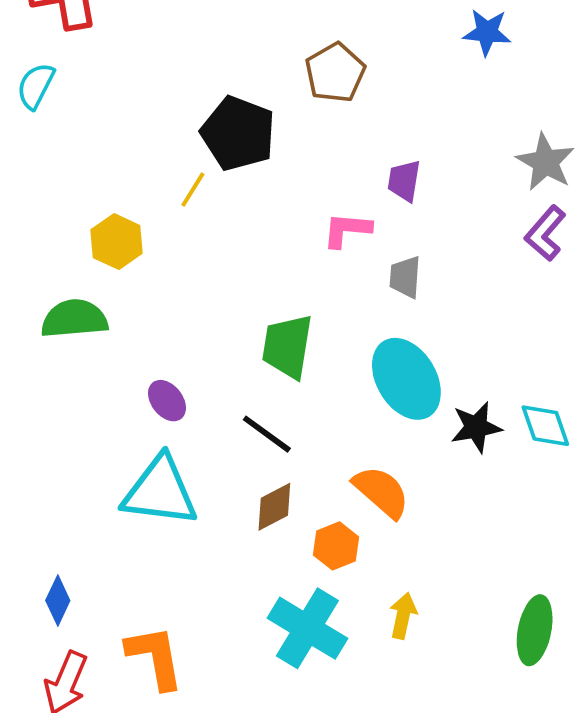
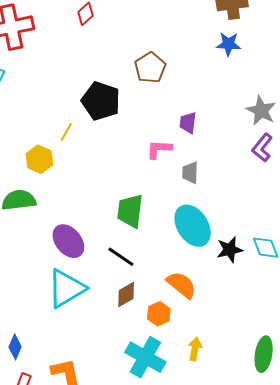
yellow line: (193, 190) -> (66, 132), moved
purple ellipse: (167, 401) -> (68, 241), size x1.6
cyan triangle: (160, 491) -> (66, 288), turned -36

